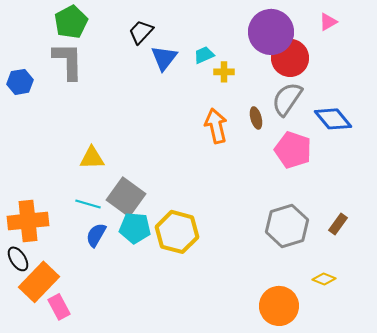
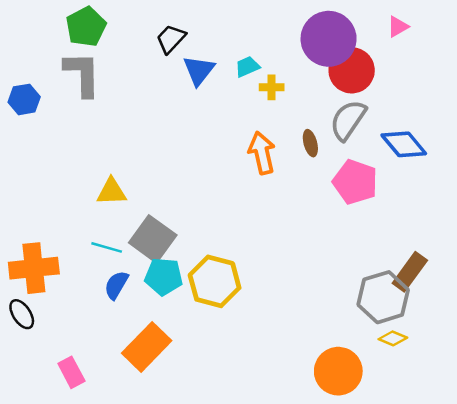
brown rectangle: (338, 224) -> (410, 272), size x1.5
gray hexagon: (287, 226) -> (383, 297), moved
orange rectangle: (39, 282) -> (147, 347), moved

